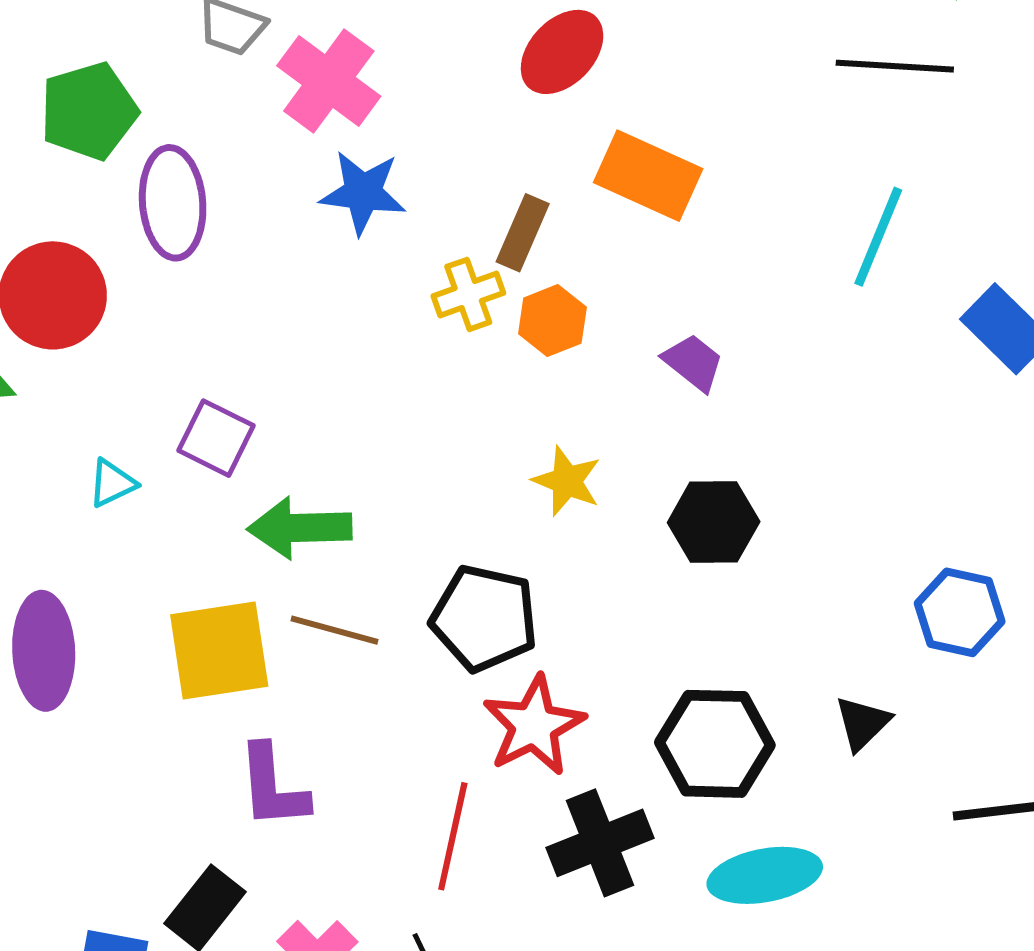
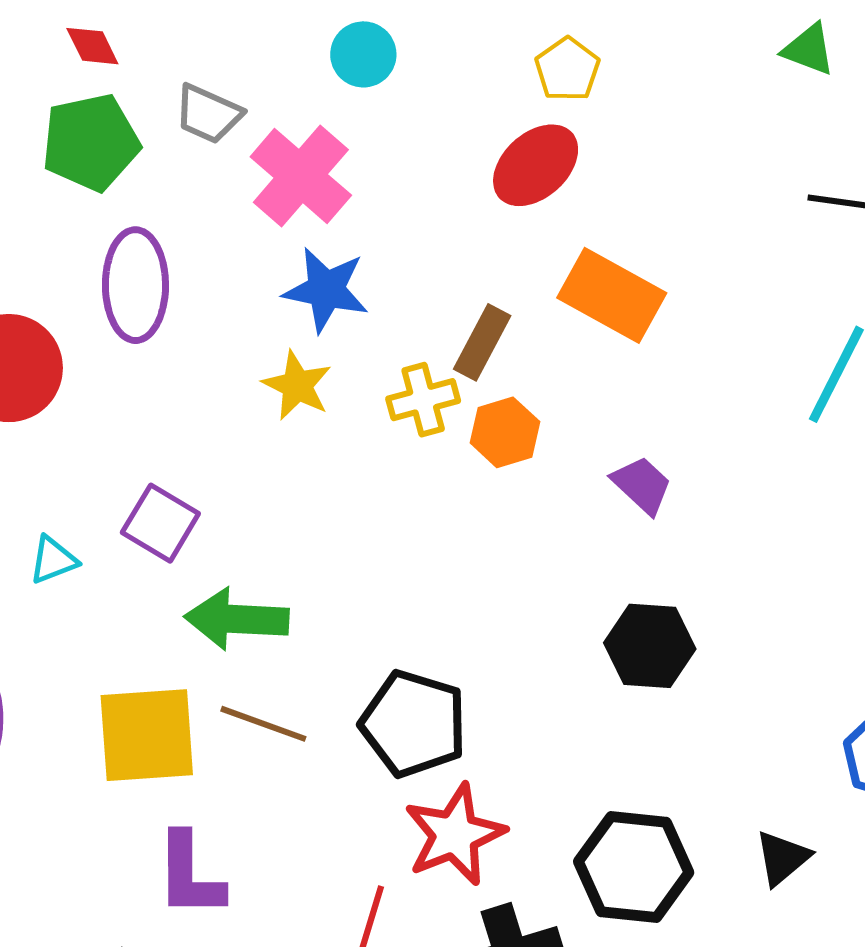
green pentagon: (89, 111) -> (91, 142), moved
yellow star: (567, 481) -> (297, 385), moved

